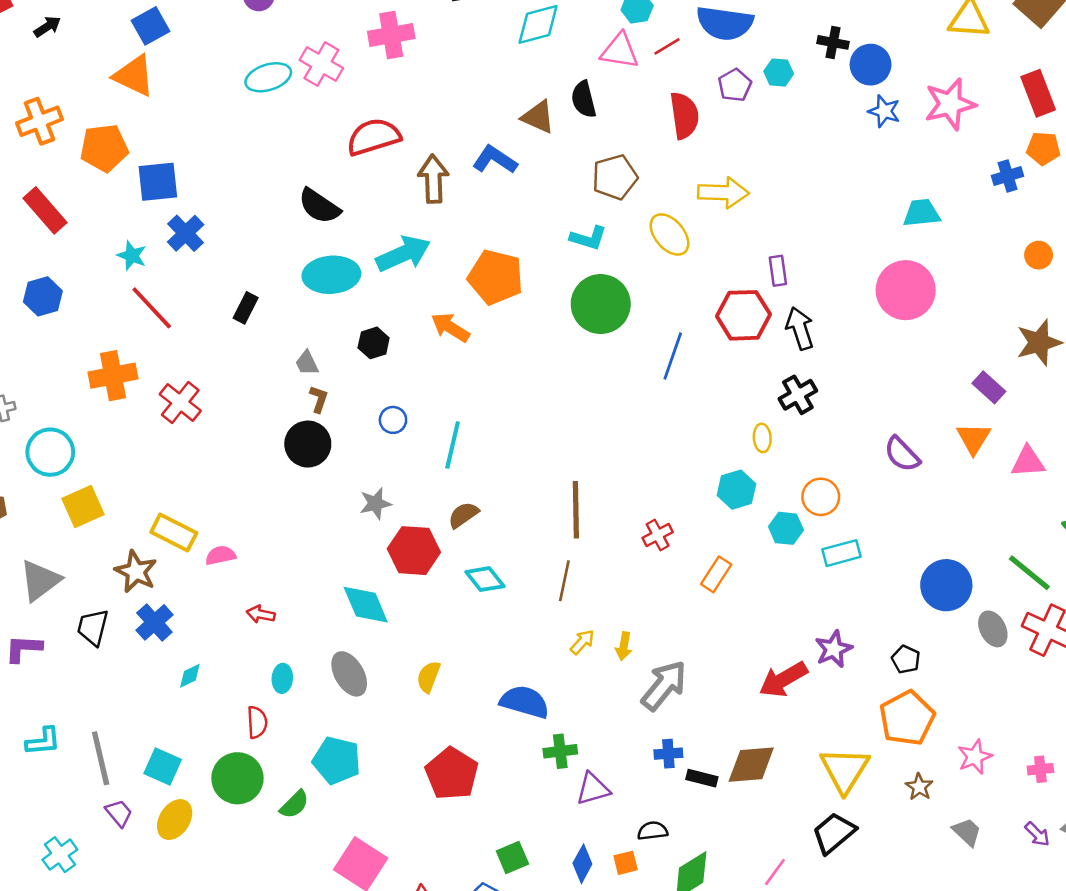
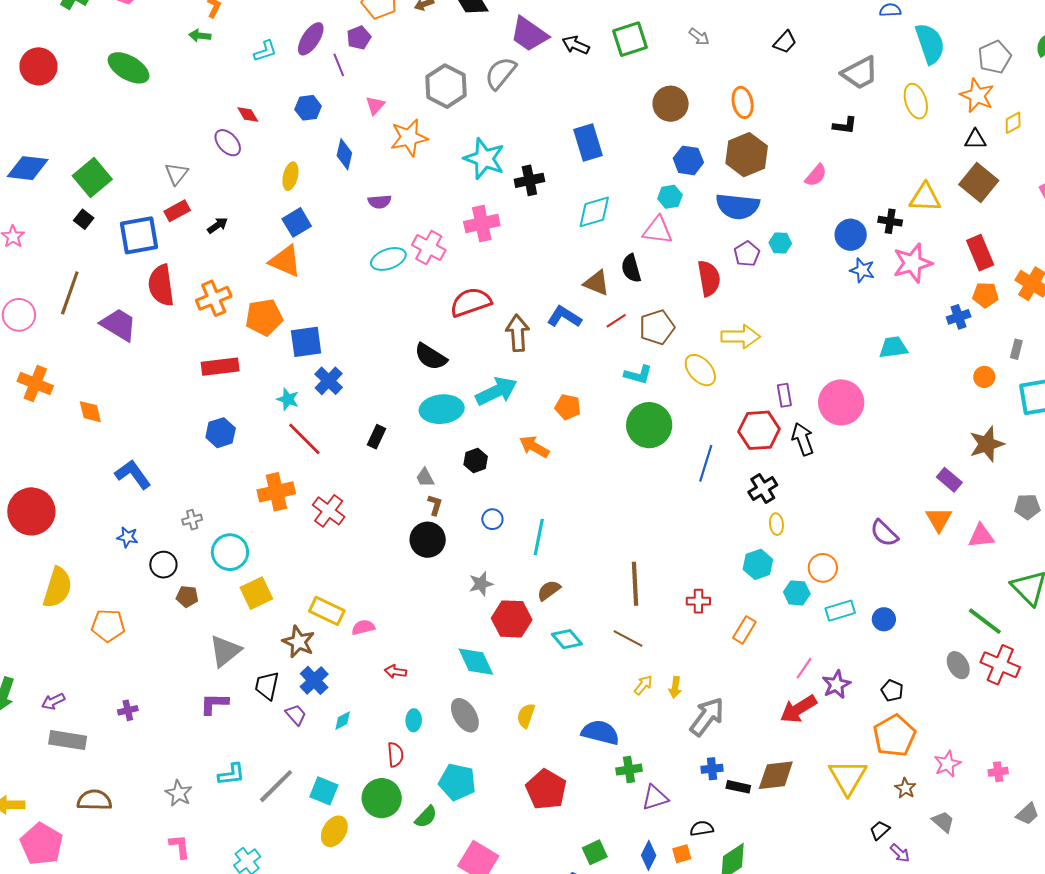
black cross: (833, 42) -> (890, 221), moved
red line: (667, 46) -> (616, 321), moved
red rectangle: (45, 210) -> (220, 367), turned -54
orange pentagon: (496, 277) -> (568, 407), size x0.6
pink circle: (906, 290) -> (841, 402), moved
black cross: (798, 395) -> (763, 489), moved
red cross: (658, 535) -> (698, 601), turned 30
brown line: (564, 581) -> (628, 638), turned -72
blue circle: (946, 585) -> (884, 619), moved, size x0.6
gray line: (101, 758) -> (276, 786), turned 60
purple trapezoid: (119, 813) -> (296, 715), moved
black trapezoid: (834, 833) -> (880, 830), moved, size x0.6
purple arrow: (1037, 834) -> (900, 853), moved
pink line: (775, 872) -> (804, 668), moved

